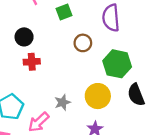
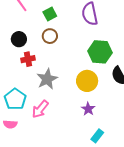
brown circle: (83, 43) -> (50, 36), moved
gray star: (62, 102) -> (47, 79), moved, size x1.5

